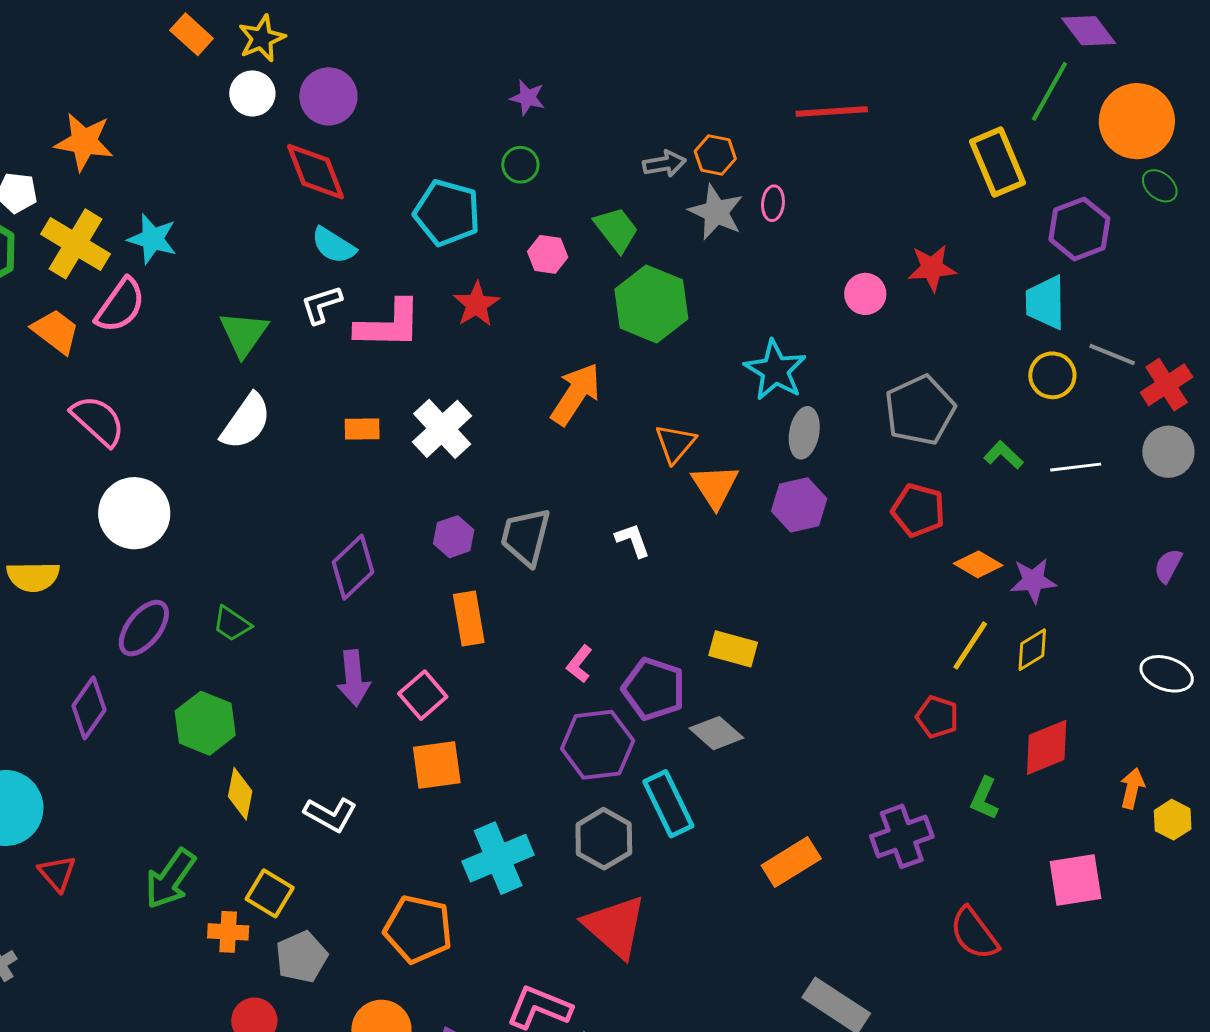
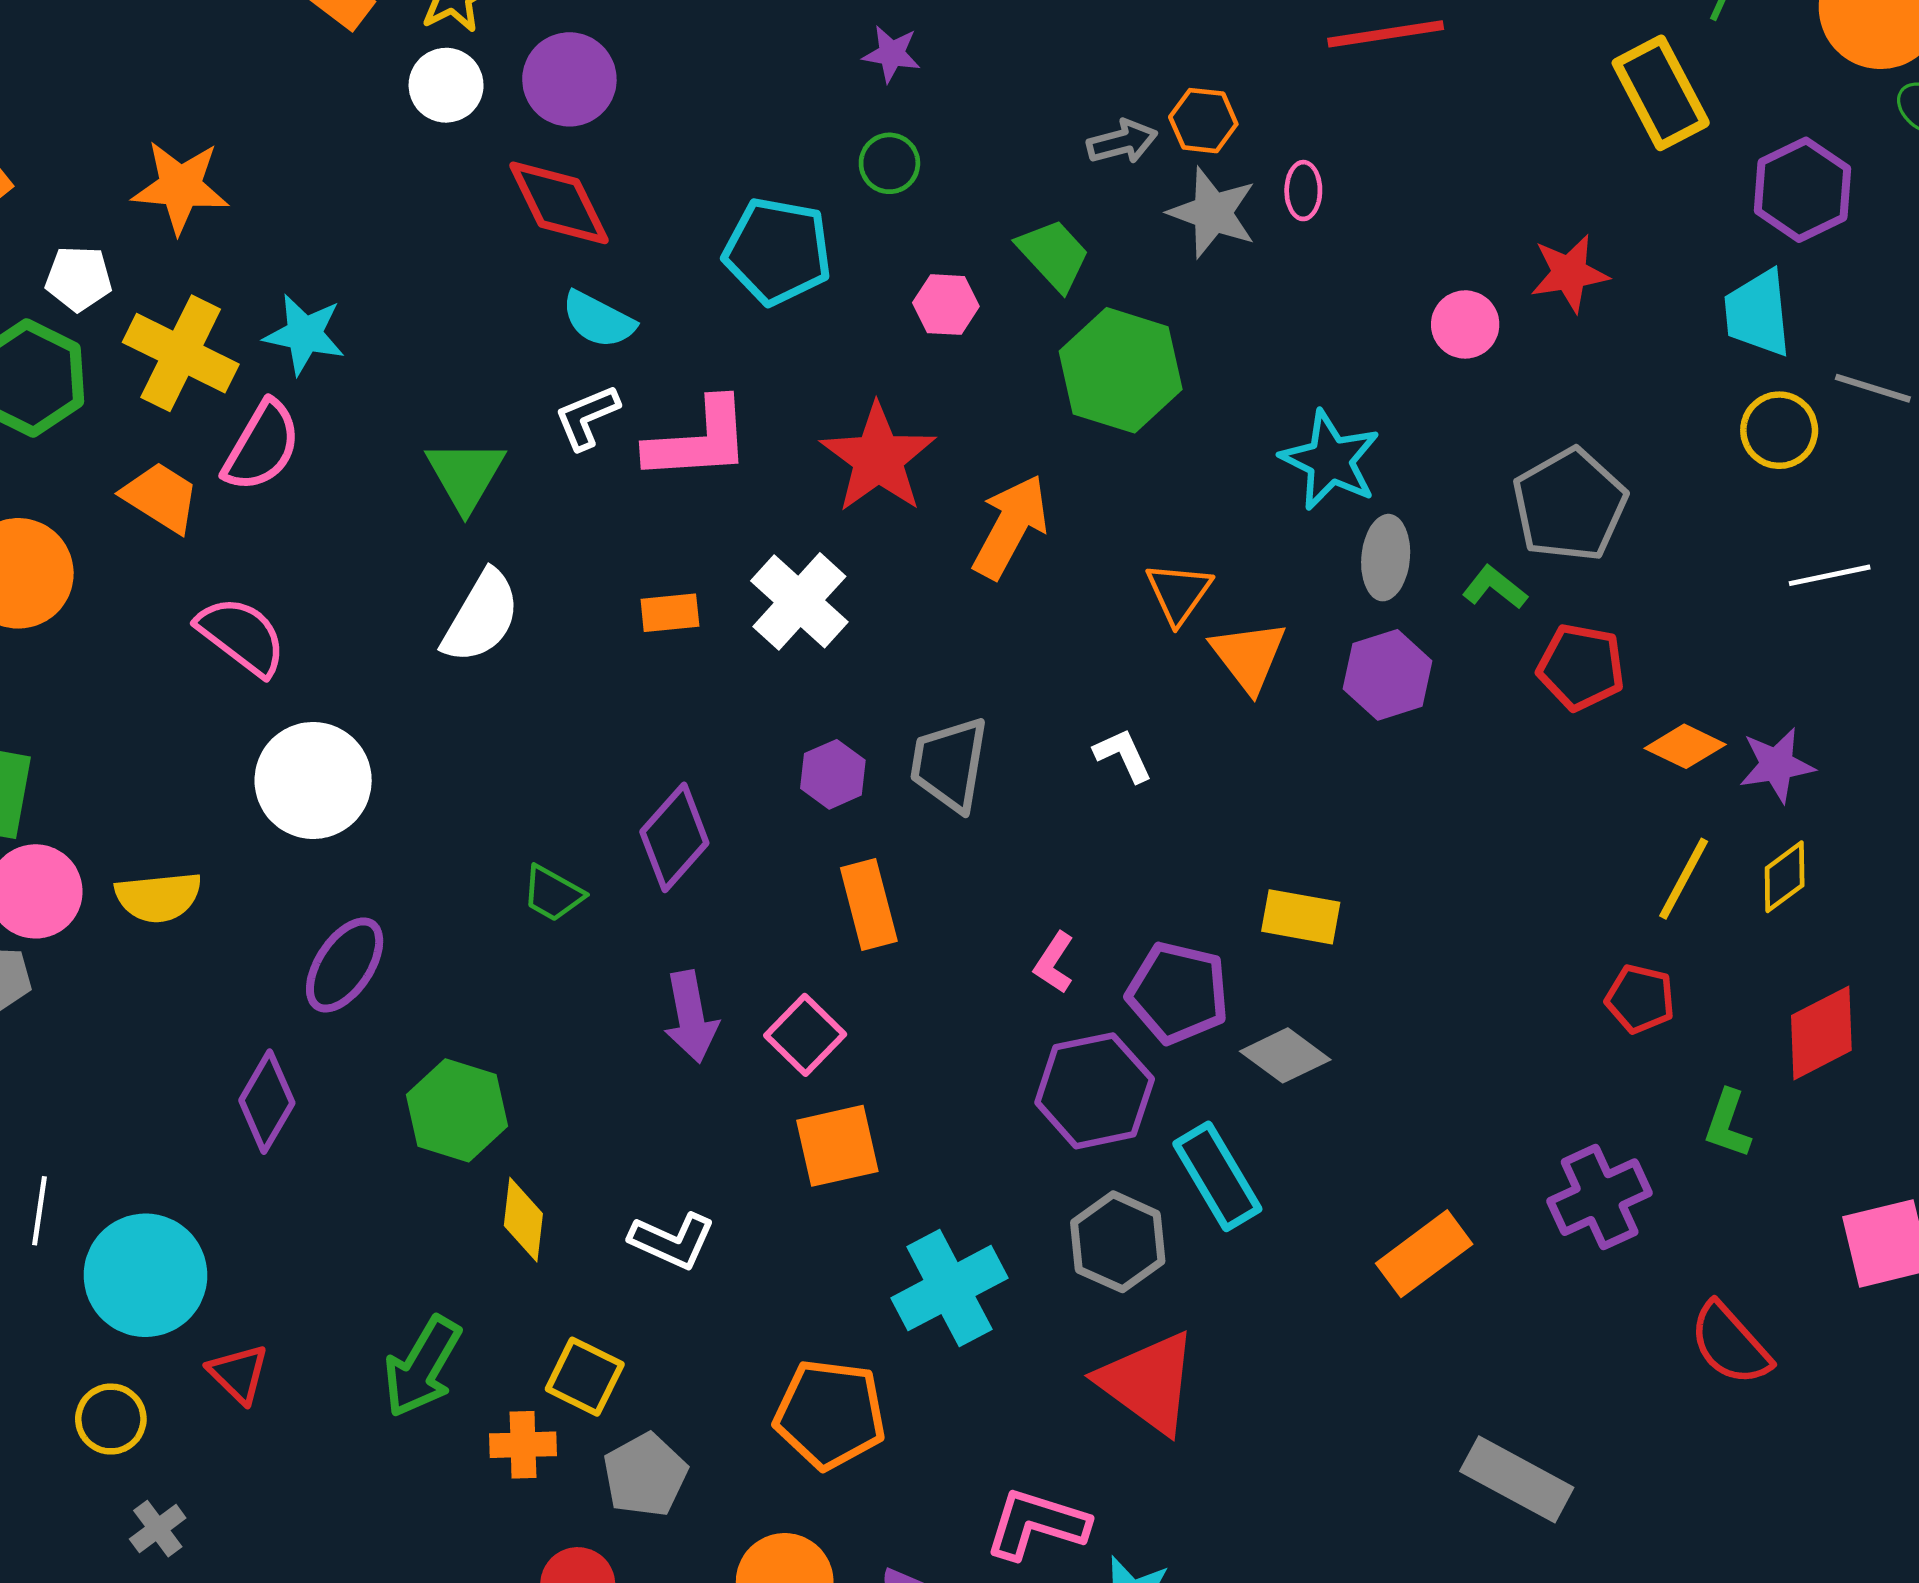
red star: (476, 304) -> (878, 458), moved, size x1.5
green L-shape: (1004, 455) -> (1495, 587), moved
green trapezoid: (232, 624) -> (553, 894), moved

